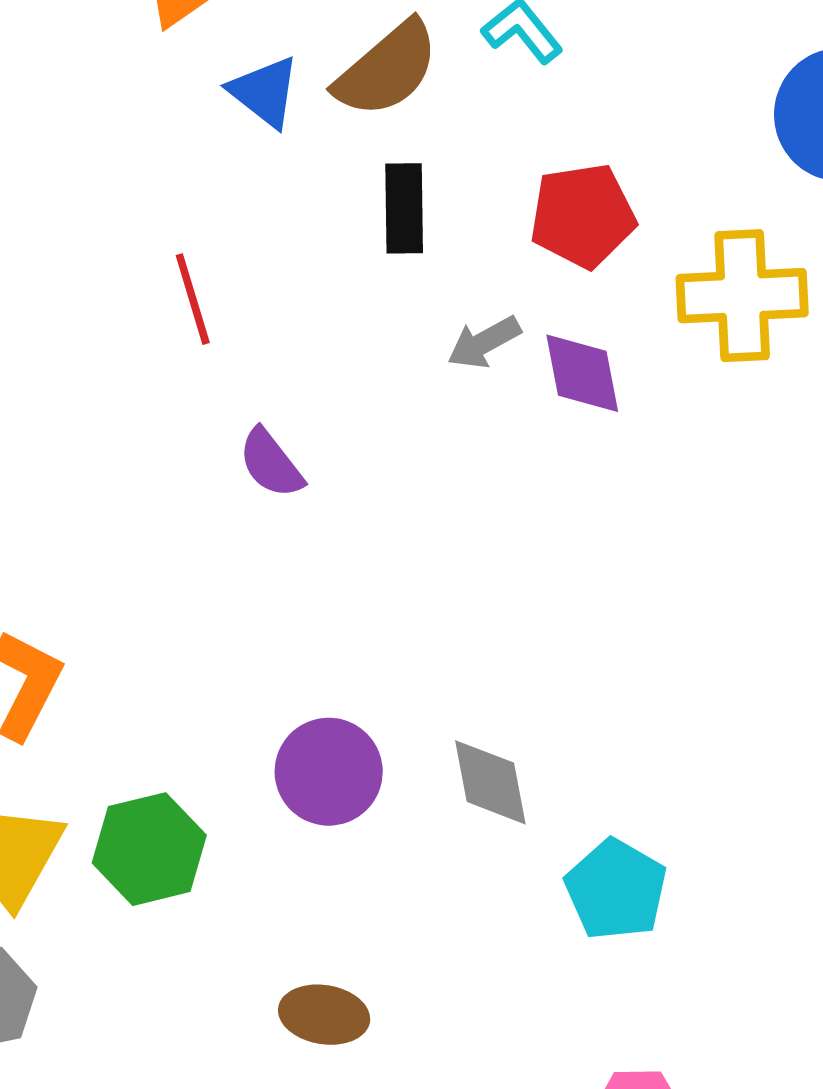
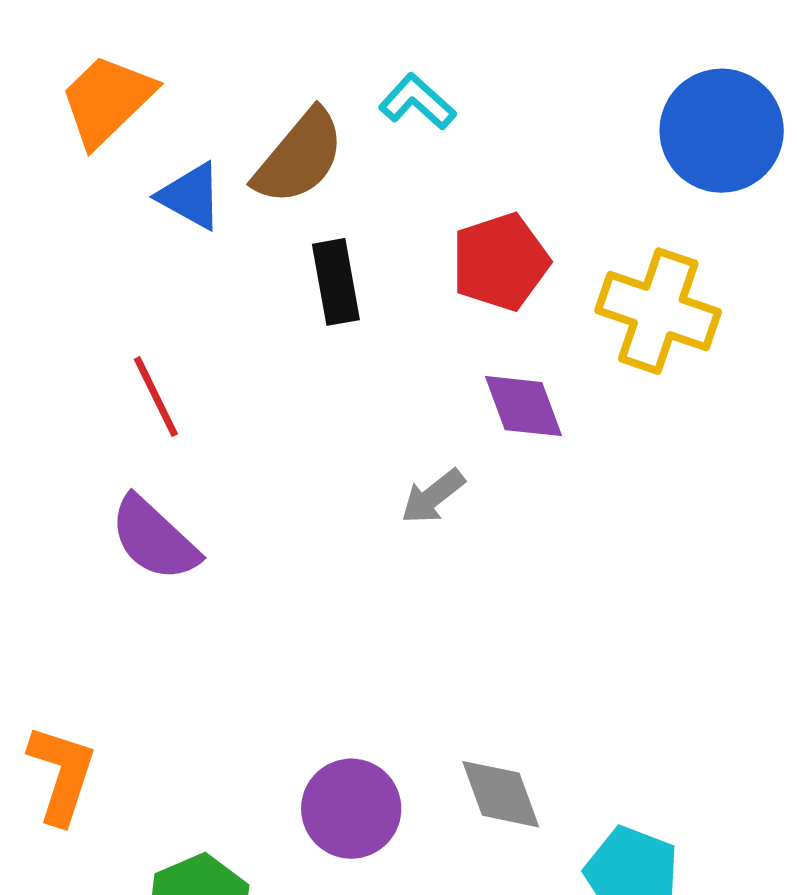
yellow cross: (742, 296) -> (658, 311), turned 31
gray arrow: (484, 342) -> (433, 496), moved
purple semicircle: (271, 463) -> (154, 539), moved, size x1.4

